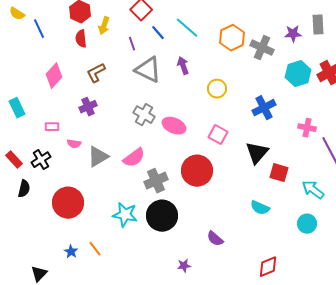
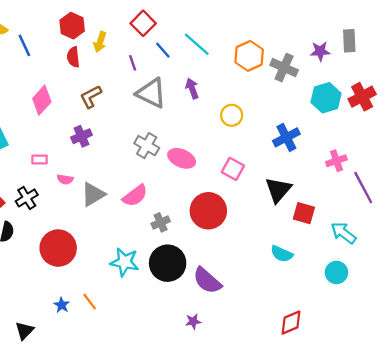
pink cross: (307, 128) -> (336, 161), turned -30
gray cross: (156, 181) -> (161, 222), size x0.7
purple semicircle: (215, 239) -> (207, 281), moved, size x1.5

